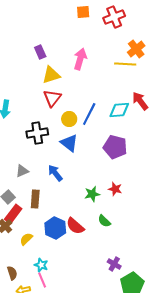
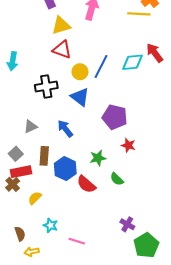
red triangle: (52, 98) -> (62, 50), turned -48
purple pentagon: (115, 147) -> (115, 117), moved
green star: (92, 194) -> (98, 158), moved
red rectangle: (13, 214) -> (21, 172), turned 42
blue hexagon: (55, 228) -> (65, 169), moved
pink line: (42, 280) -> (77, 241), moved, turned -49

